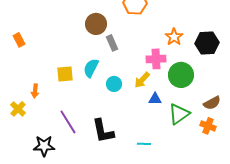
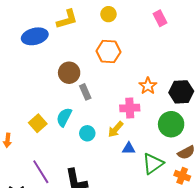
yellow square: (65, 74) -> (38, 123), turned -36
green circle: (181, 75) -> (171, 124), moved

